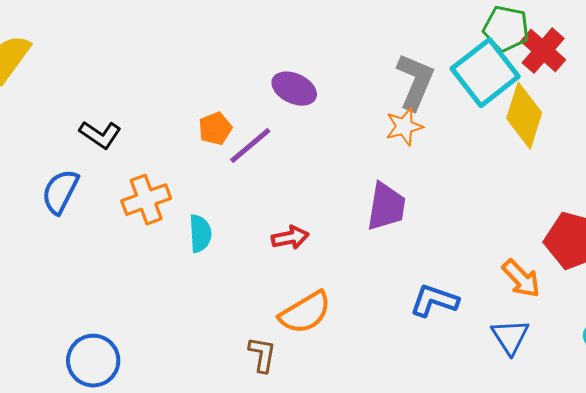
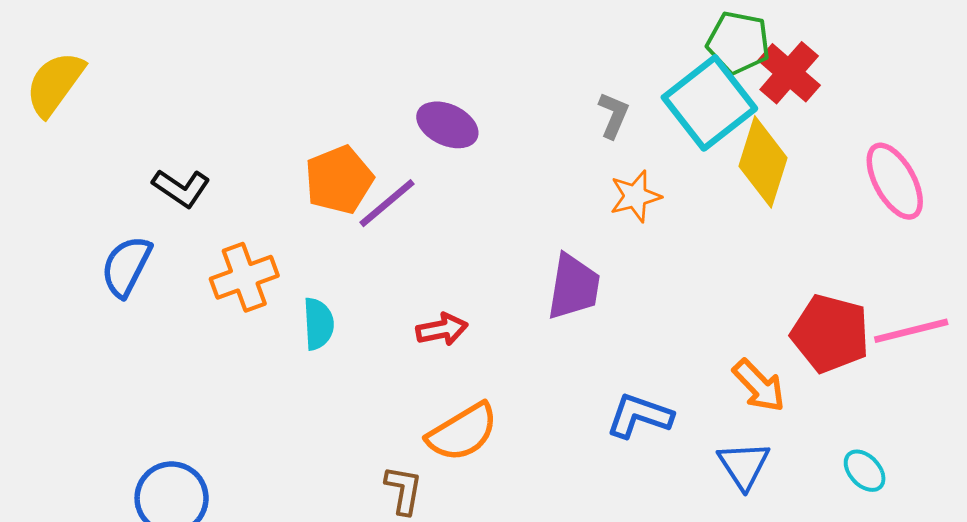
gray L-shape: (415, 82) -> (613, 115), size x0.6
orange star: (404, 127) -> (635, 196), moved
orange pentagon: (215, 129) -> (339, 180), size x1.5

